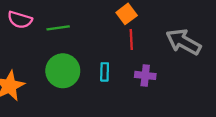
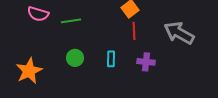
green circle: (63, 71) -> (75, 58), size x0.6

